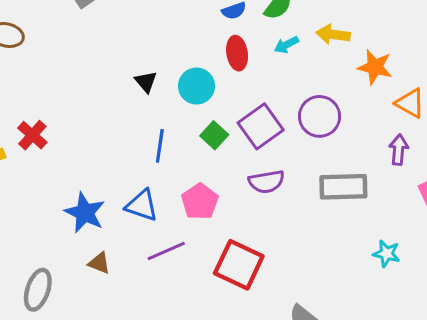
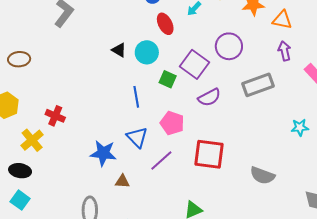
black triangle: (146, 82) -> (119, 50), moved
blue triangle: (142, 205) -> (137, 137), turned 45
cyan star: (387, 254) -> (300, 127), moved

